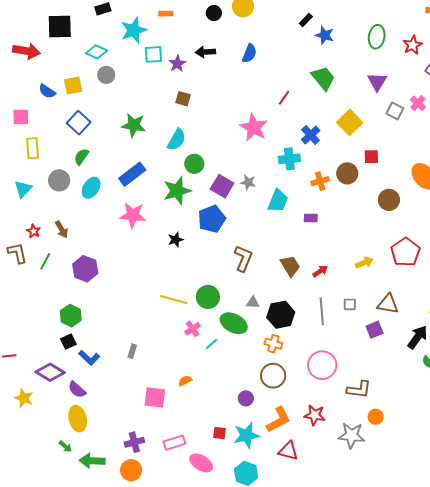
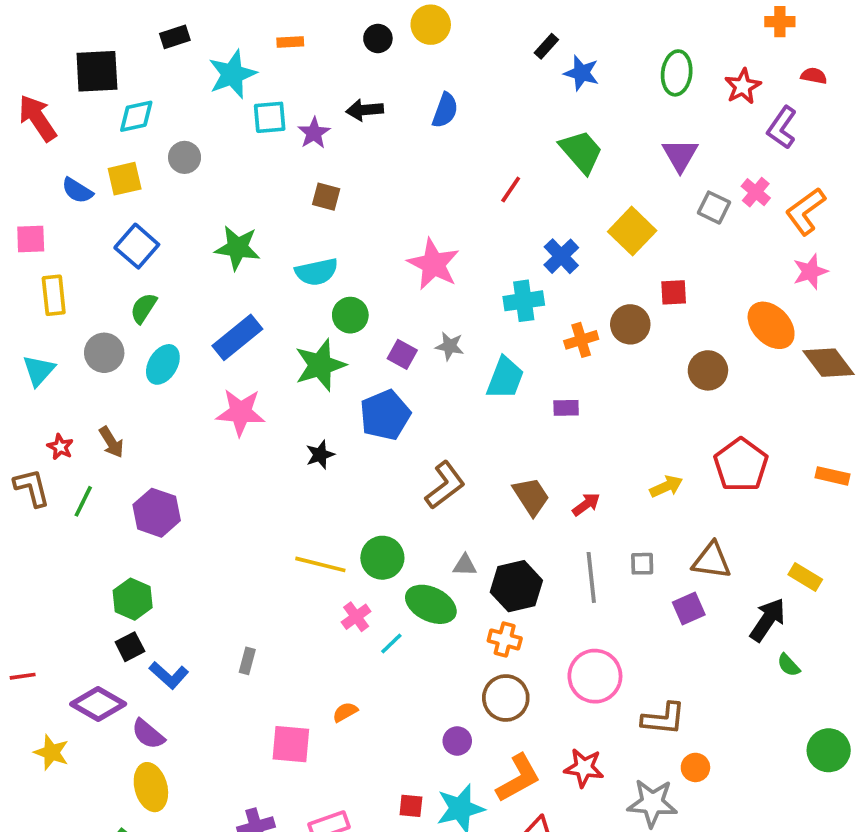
red arrow: (26, 51) -> (37, 118), turned -132
cyan diamond: (96, 52) -> (136, 116), moved, turned -35
pink star: (254, 127) -> (433, 264), moved
cyan semicircle: (177, 140) -> (317, 272), turned 50
purple square: (222, 186) -> (402, 354), size x0.7
brown L-shape: (243, 258) -> (445, 485), turned 32

